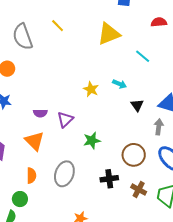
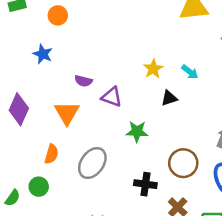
black triangle: (137, 105) -> (169, 98), moved, turned 32
purple triangle: (65, 119) -> (112, 97), turned 48
green circle: (20, 199) -> (39, 187), moved

